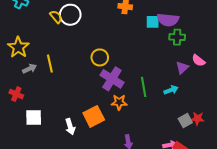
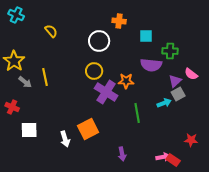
white circle: (70, 15) -> (99, 41), moved
purple semicircle: (168, 20) -> (151, 65), moved
gray arrow: (30, 69) -> (25, 82), turned 64
green line: (144, 87) -> (137, 113), moved
orange star: (119, 102) -> (126, 81), moved
red star: (197, 119) -> (191, 140), moved
gray square: (185, 121) -> (178, 94), moved

